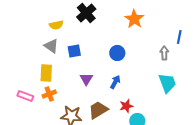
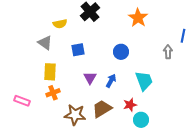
gray triangle: (51, 46) -> (45, 43), moved
blue arrow: (115, 82) -> (111, 81), moved
cyan trapezoid: (167, 83) -> (144, 81), moved
pink rectangle: (25, 96) -> (22, 101), moved

